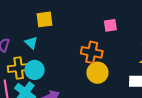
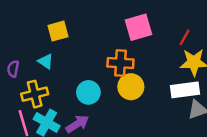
pink square: (110, 25) -> (139, 27), size x1.6
cyan circle: (35, 70) -> (88, 92), moved

